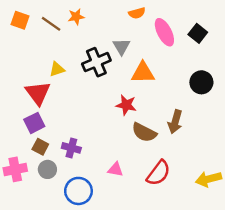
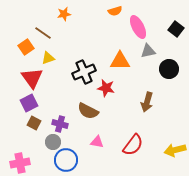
orange square: (20, 20) -> (26, 47), moved, turned 35
brown line: (51, 24) -> (43, 33), moved
black square: (198, 33) -> (176, 29), moved
gray triangle: (121, 47) -> (148, 51), moved, turned 49
black cross: (96, 62) -> (84, 72), moved
brown semicircle: (144, 132) -> (88, 111), moved
pink cross: (15, 169) -> (20, 163), moved
gray circle: (47, 169) -> (53, 142), moved

